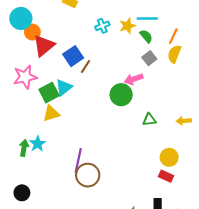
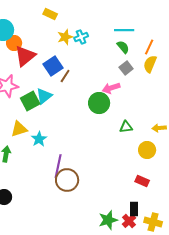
yellow star: (127, 26) -> (65, 37), moved
yellow triangle: (51, 113) -> (19, 129), moved
cyan star: (38, 144) -> (39, 139), moved
yellow circle: (169, 157) -> (147, 150), moved

